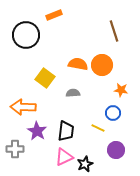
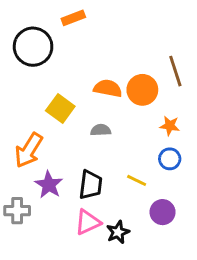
brown line: (114, 31) -> (175, 71), moved
orange arrow: (23, 107) -> (29, 150), turned -60
blue circle: (113, 113) -> (170, 159), moved

